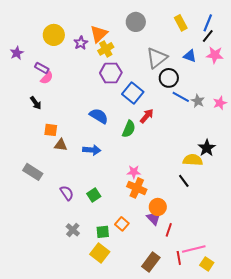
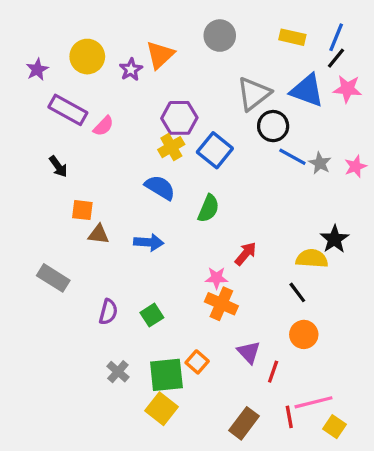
yellow rectangle: (181, 23) -> (292, 37), turned -49
yellow cross: (106, 49) -> (171, 147), moved
purple star: (17, 53) -> (37, 69), moved
blue triangle: (190, 56) -> (307, 90), size x1.6
purple rectangle: (42, 68) -> (68, 110), size x1.6
pink semicircle: (47, 78) -> (103, 126), moved
red arrow: (147, 116) -> (246, 254), moved
purple semicircle: (67, 193) -> (108, 312), turned 49
orange circle: (158, 207) -> (304, 334), moved
green square: (103, 232) -> (166, 375), size x1.6

